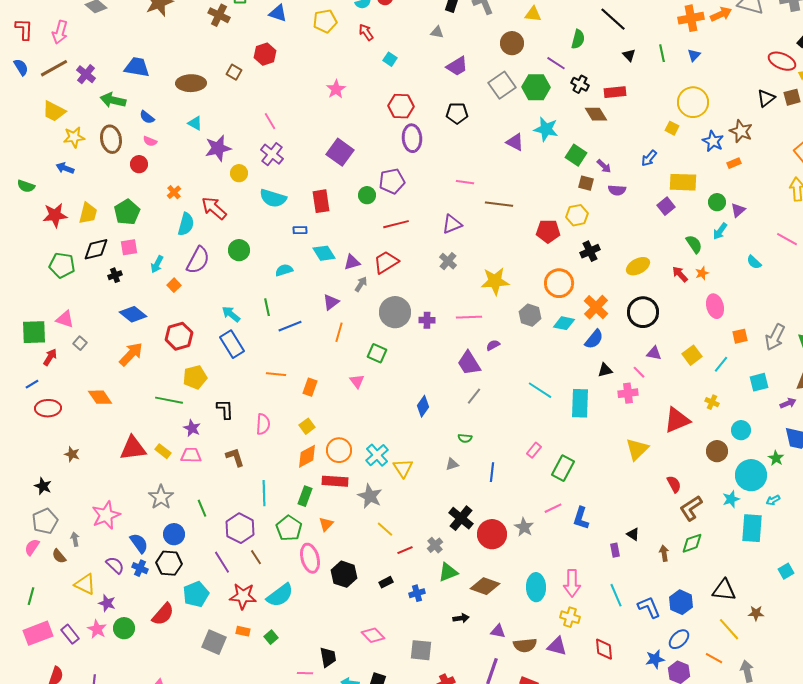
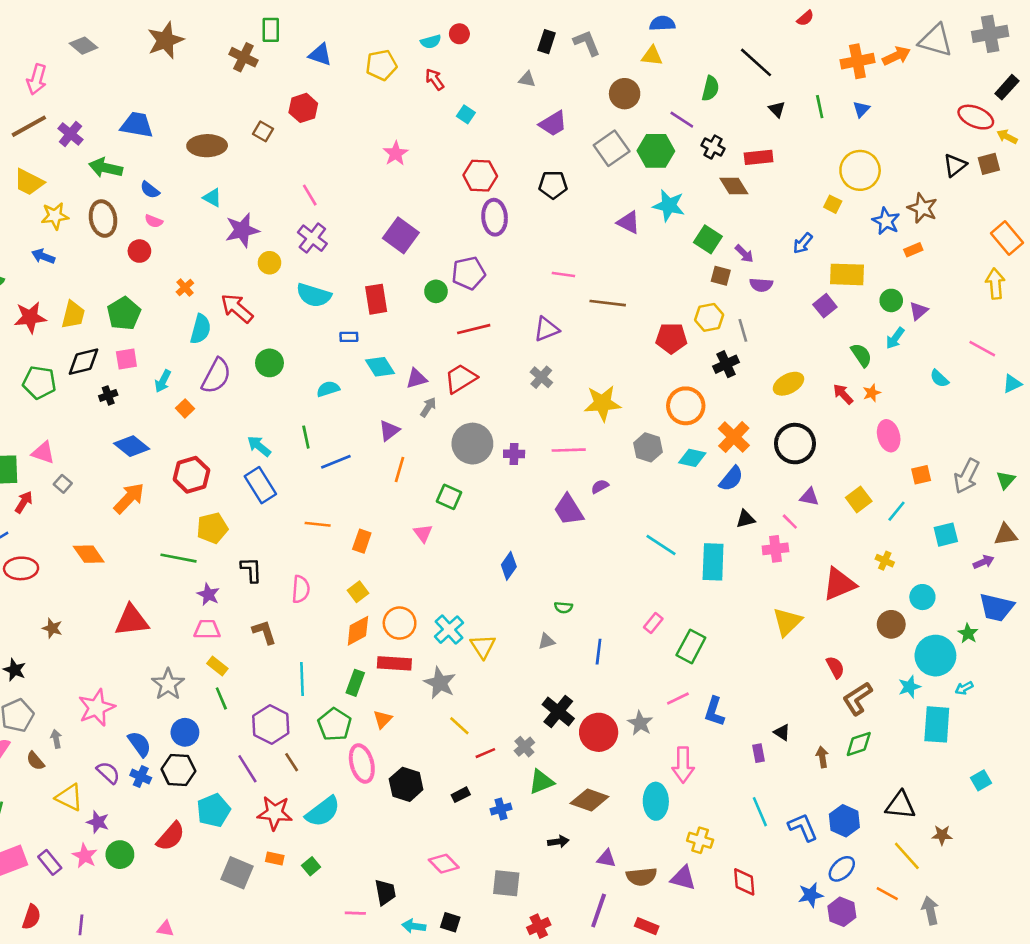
gray line: (474, 396) -> (743, 330), moved, turned -54
yellow rectangle: (163, 451) -> (217, 666), moved
pink arrow: (572, 583) -> (683, 765), moved

